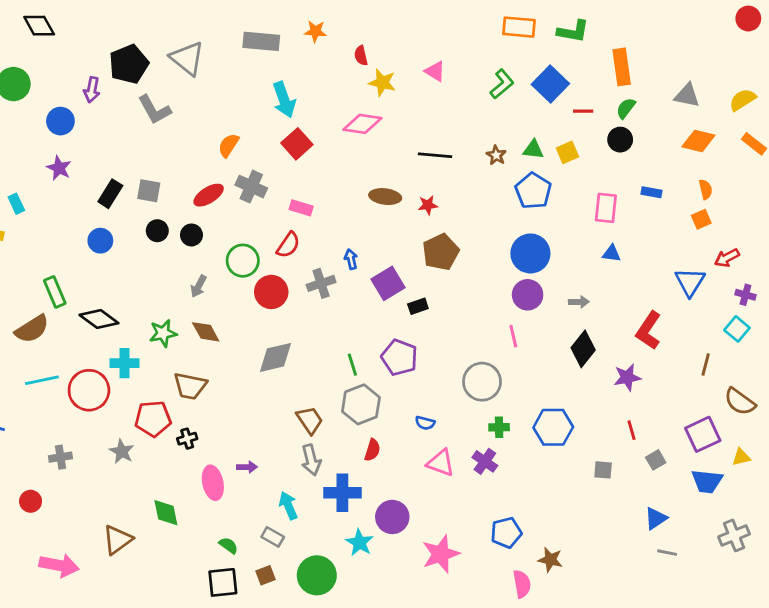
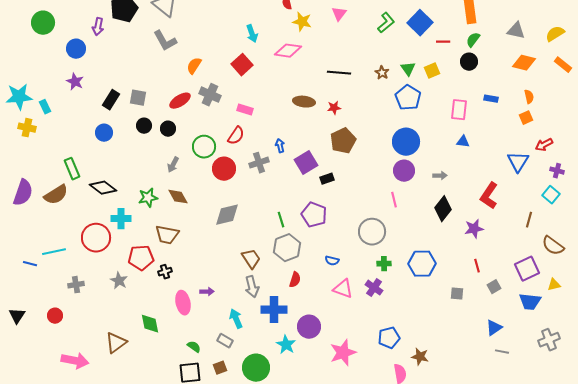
pink triangle: (435, 71) -> (339, 14), turned 35
cyan arrow: (284, 100) -> (252, 34), moved, size x0.7
gray L-shape: (154, 110) -> (165, 41), moved
green triangle: (533, 150) -> (408, 69), turned 49
cyan line: (42, 380) -> (54, 252), moved

